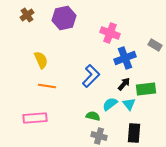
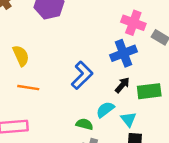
pink cross: (110, 33) -> (133, 23), moved
cyan triangle: (129, 104) -> (128, 119), moved

